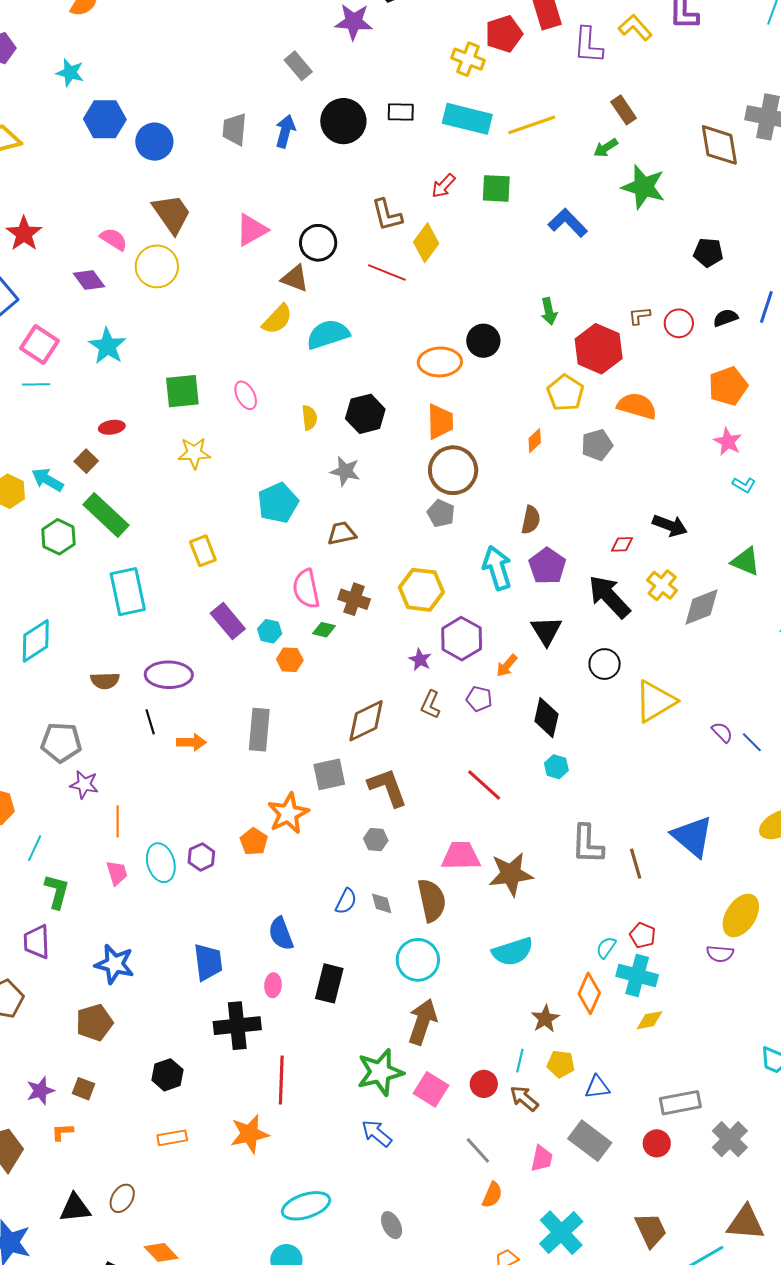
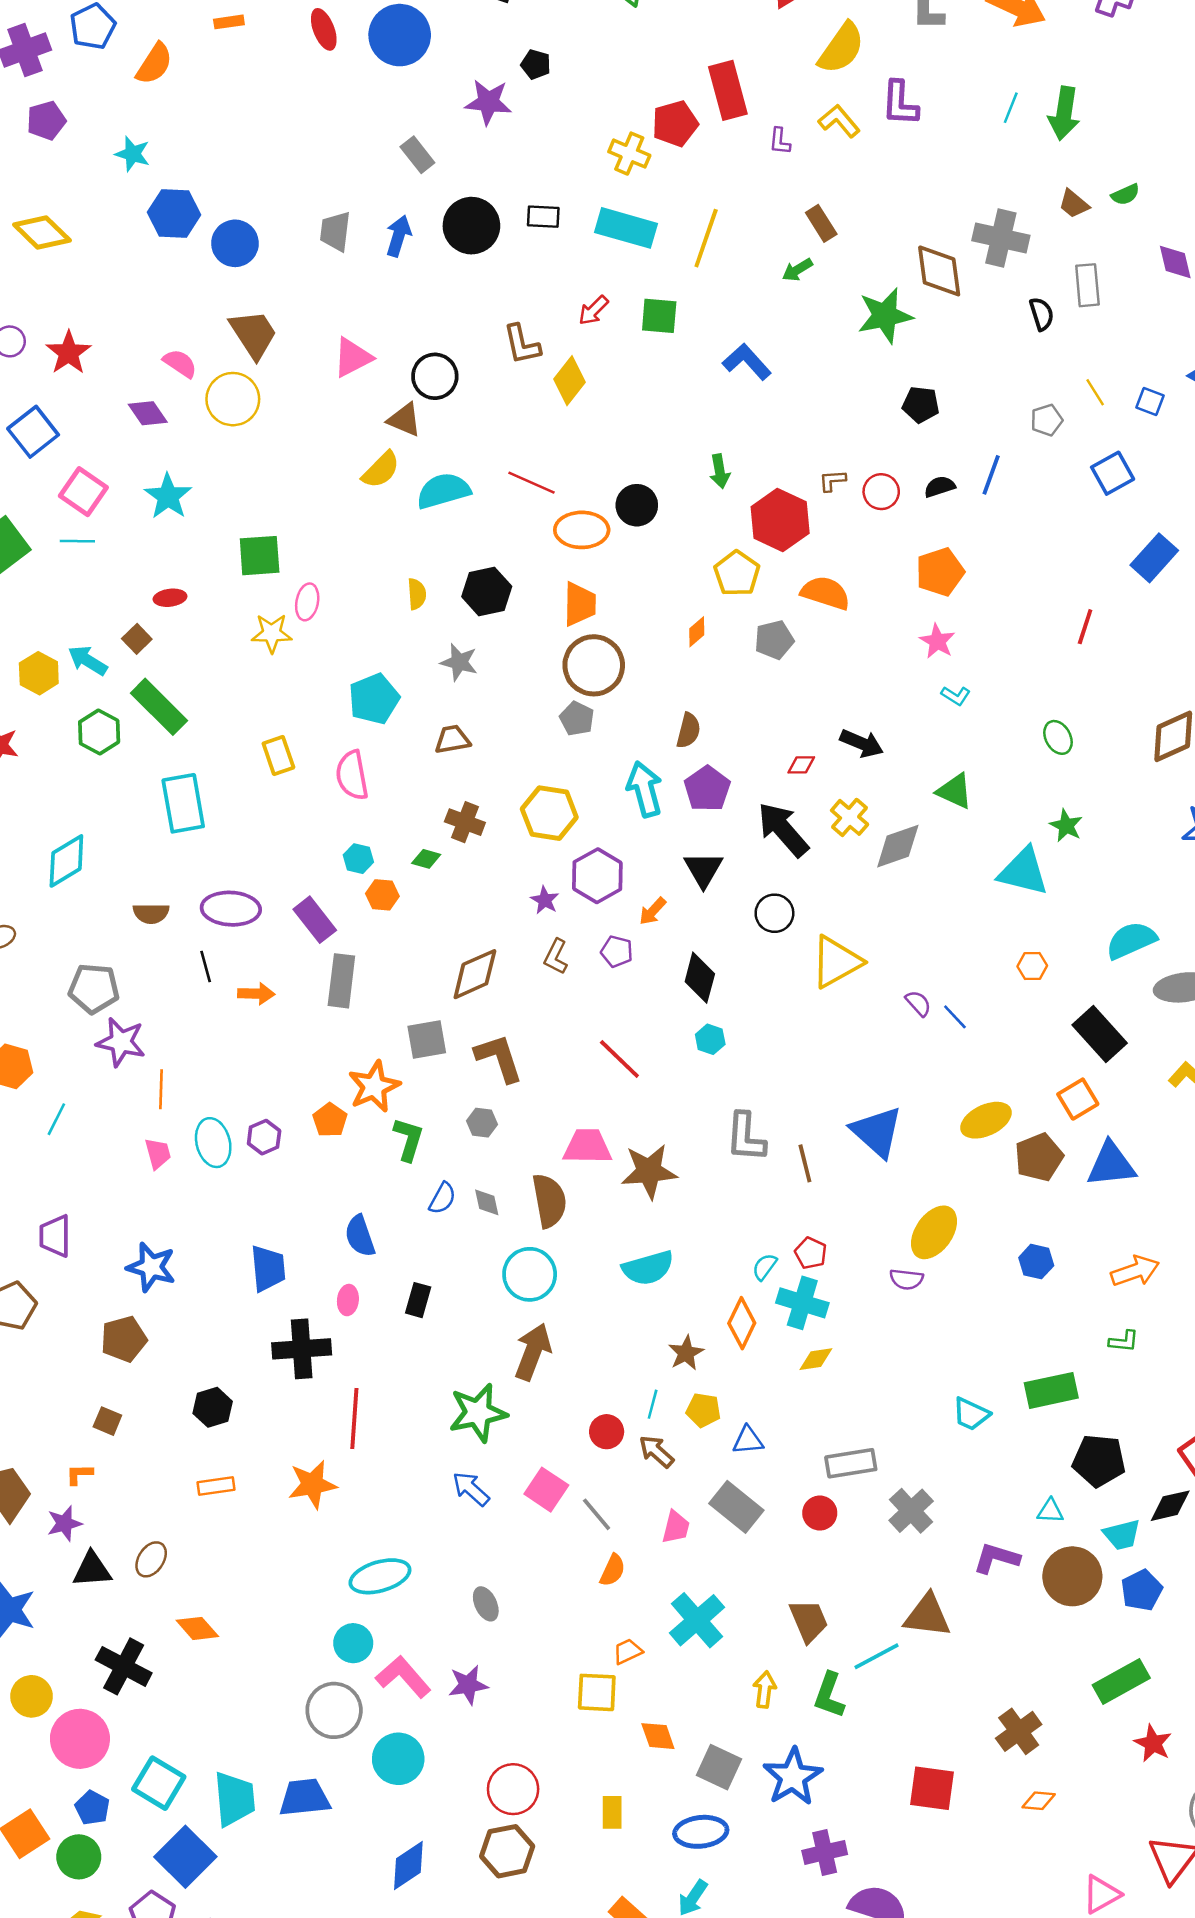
purple L-shape: (588, 45) -> (780, 141), size x0.6
yellow line: (532, 125) -> (706, 238), turned -54
green star: (643, 187) -> (885, 316), moved, turned -30
red line: (387, 272) -> (532, 483), moved
pink ellipse: (246, 395) -> (307, 602), moved, turned 36
pink semicircle: (306, 589) -> (352, 775), moved
purple rectangle: (228, 621) -> (315, 920), moved
purple star: (84, 785) -> (121, 1042), size x1.4
green L-shape: (57, 891) -> (409, 1139), moved
black rectangle: (329, 983) -> (418, 1300), size x0.7
pink square: (431, 1089) -> (546, 1490), moved
purple star: (40, 1091) -> (64, 1523), moved

